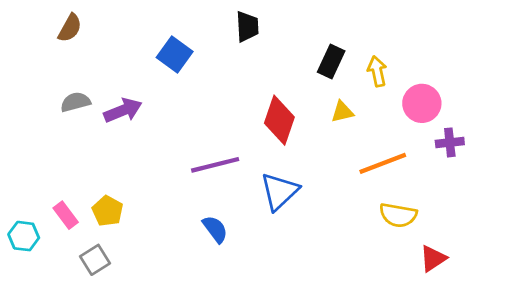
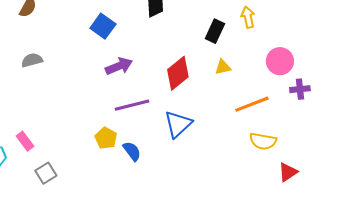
yellow arrow: (377, 71) -> (248, 17), moved
purple arrow: (123, 110) -> (119, 66), moved
red diamond: (279, 120) -> (178, 73), turned 32
yellow pentagon: (108, 211) -> (106, 138), moved

